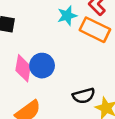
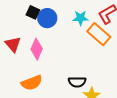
blue circle: (42, 66) -> (47, 18), moved

